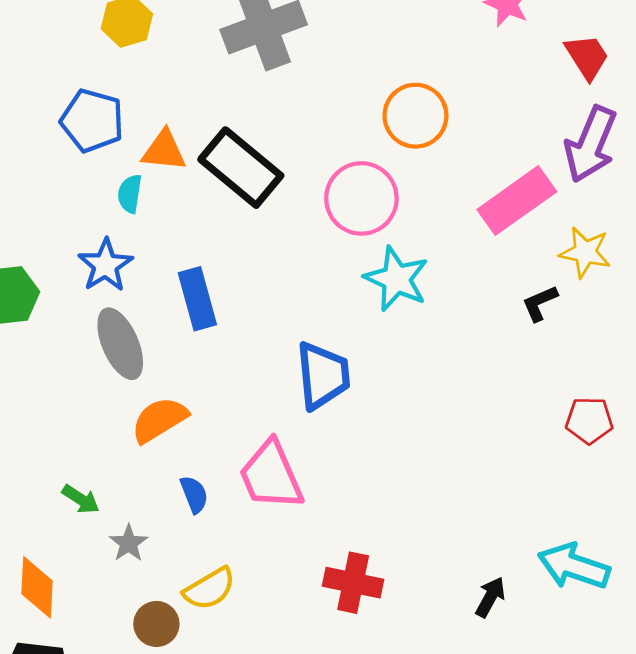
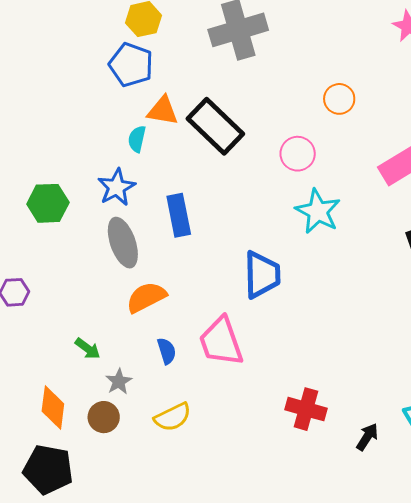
orange circle: (415, 116) -> (339, 99), size x0.7
blue pentagon: (92, 121) -> (131, 65), moved
pink circle: (361, 198) -> (298, 154), size x0.7
red cross: (353, 583) -> (306, 409), moved
brown circle: (156, 624) -> (104, 417), moved

